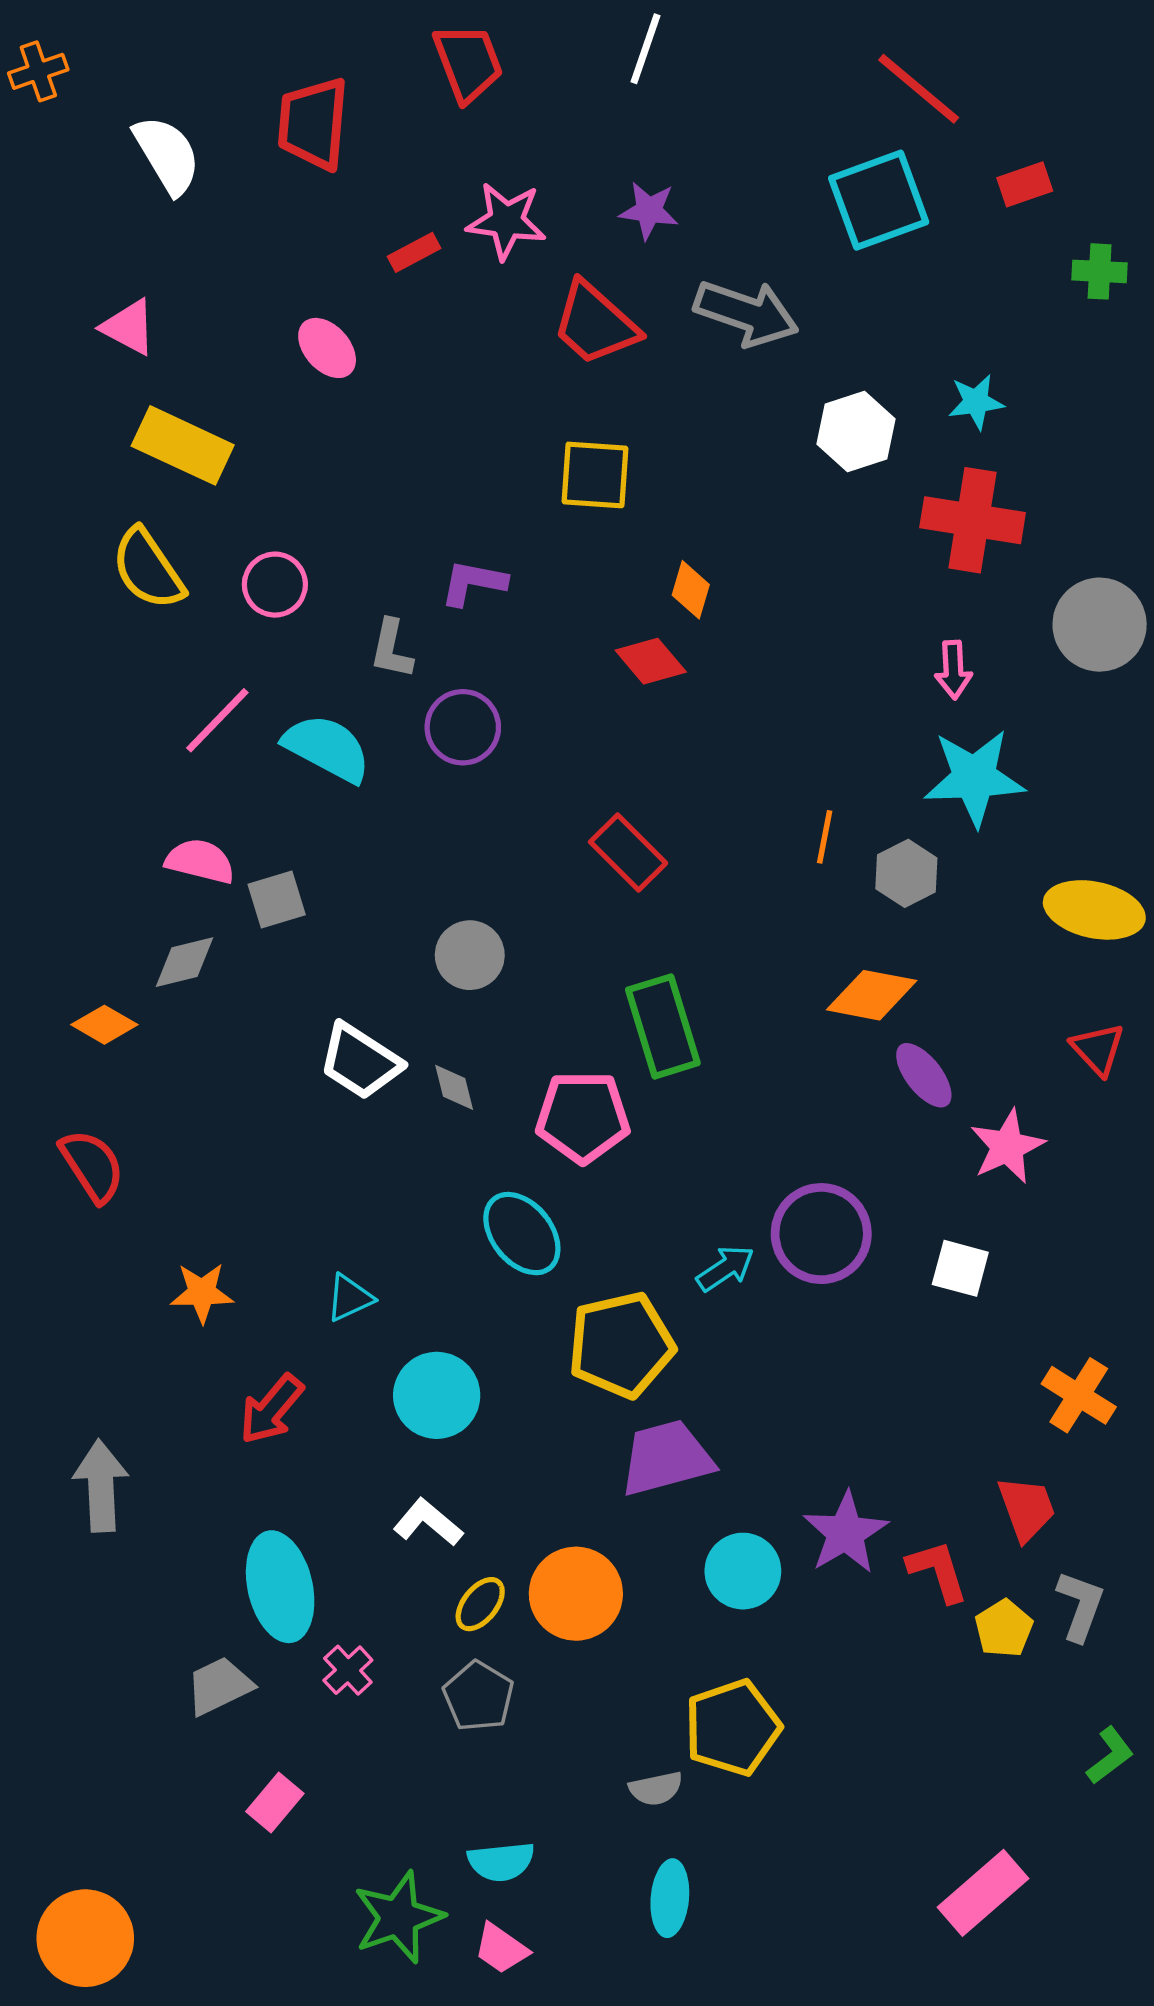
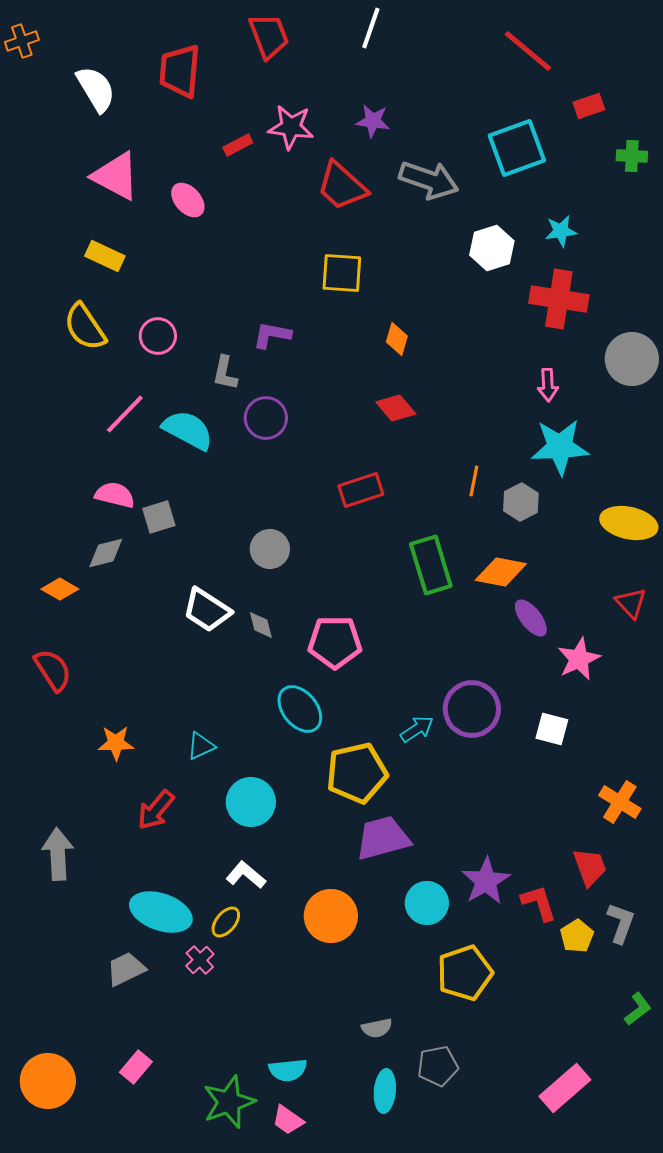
cyan square: (879, 200) -> (517, 148), moved
pink triangle: (129, 327) -> (116, 176), moved, size x1.5
yellow rectangle: (183, 445) -> (105, 256), size x0.7
red diamond: (651, 661) -> (396, 408), moved
red rectangle: (628, 853) -> (361, 490), turned -63
green rectangle: (663, 1026) -> (431, 565), moved
cyan ellipse: (280, 1587) -> (161, 912), turned -58
yellow ellipse: (480, 1604) -> (226, 922), moved
gray pentagon: (478, 1696) -> (438, 1066), moved, turned 30
yellow pentagon: (732, 1728) -> (465, 973), moved
pink rectangle: (275, 1802) -> (136, 1067), moved
orange circle: (85, 1938) -> (48, 1081), moved

